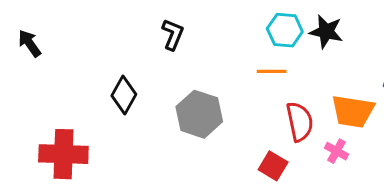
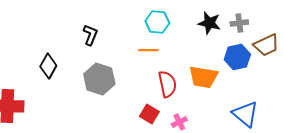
black star: (326, 32) -> (209, 23), moved
black L-shape: (173, 35) -> (90, 35), moved
pink cross: (337, 151) -> (179, 122), moved, turned 35

